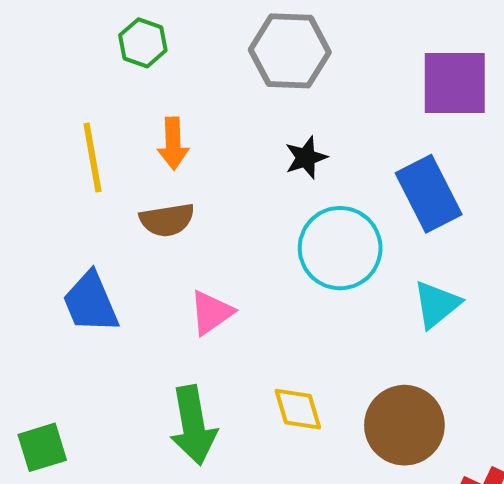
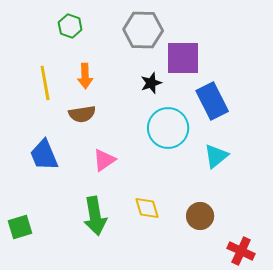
purple square: (455, 83) -> (183, 58), moved
brown circle: (404, 425) -> (200, 216), size x0.7

